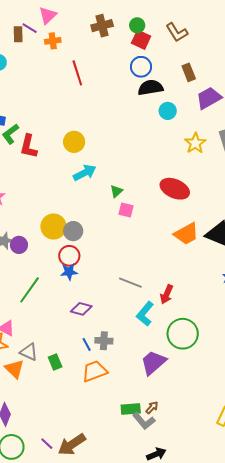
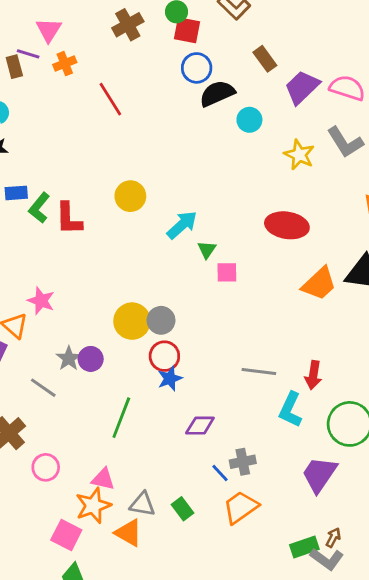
cyan arrow: (85, 173) -> (182, 225), moved

